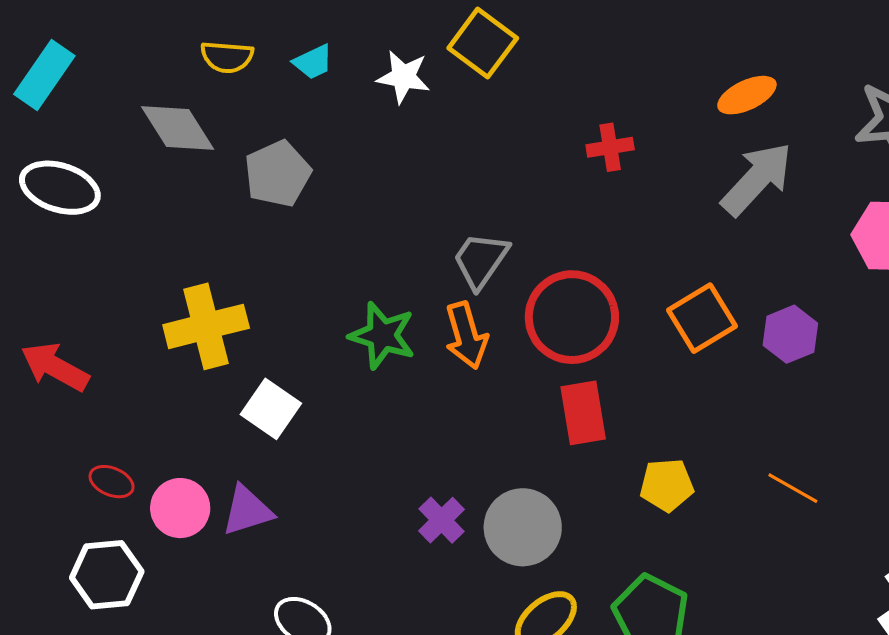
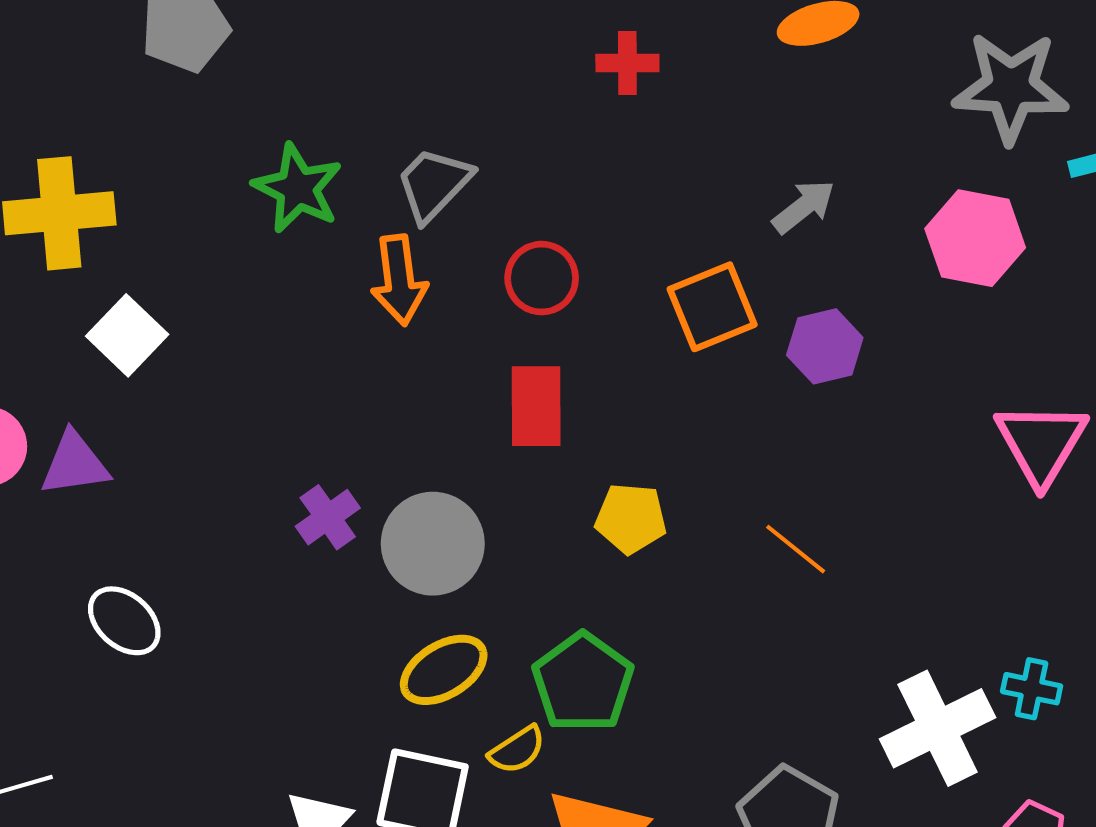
gray arrow: (757, 179) -> (804, 207), moved, size x0.6
red circle: (572, 317) -> (542, 278), size x0.6
green star: (382, 335) -> (298, 188), moved

